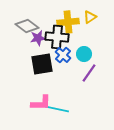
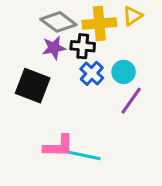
gray diamond: (27, 26) -> (58, 22), moved
black cross: (57, 37) -> (83, 46), size x0.7
black square: (42, 64) -> (33, 86), moved, turned 30

